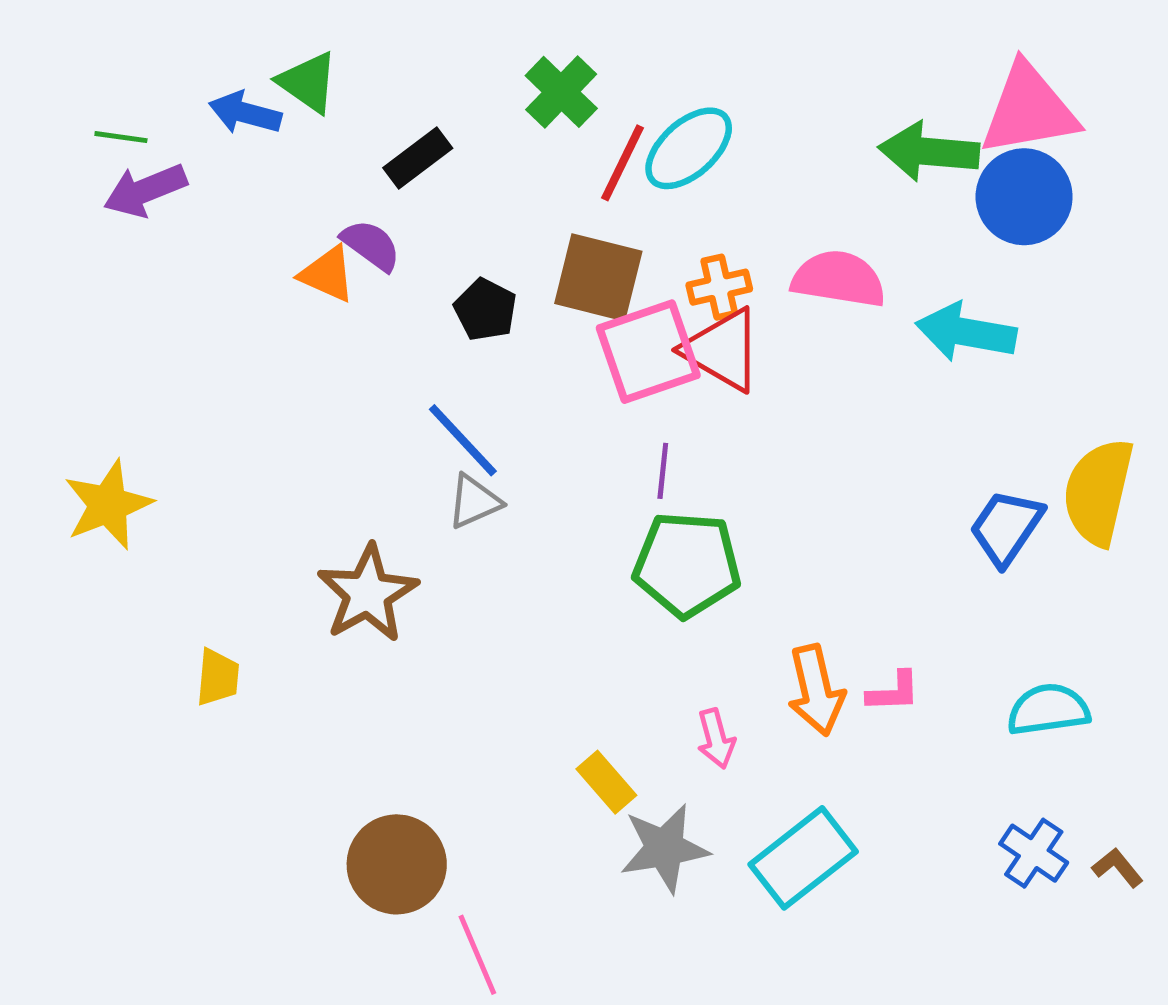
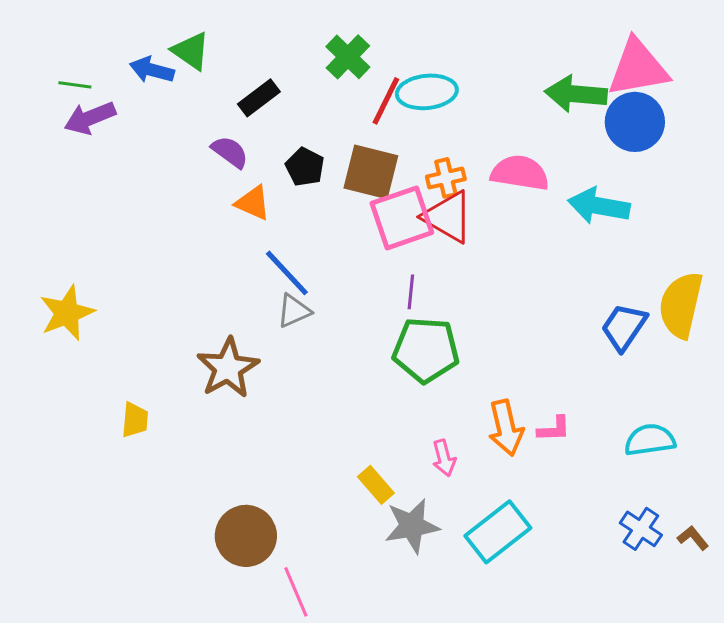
cyan ellipse: (689, 148) -> (427, 92), turned 36
orange triangle: (327, 274) -> (253, 203), moved
black pentagon: (485, 310) -> (305, 167), moved

